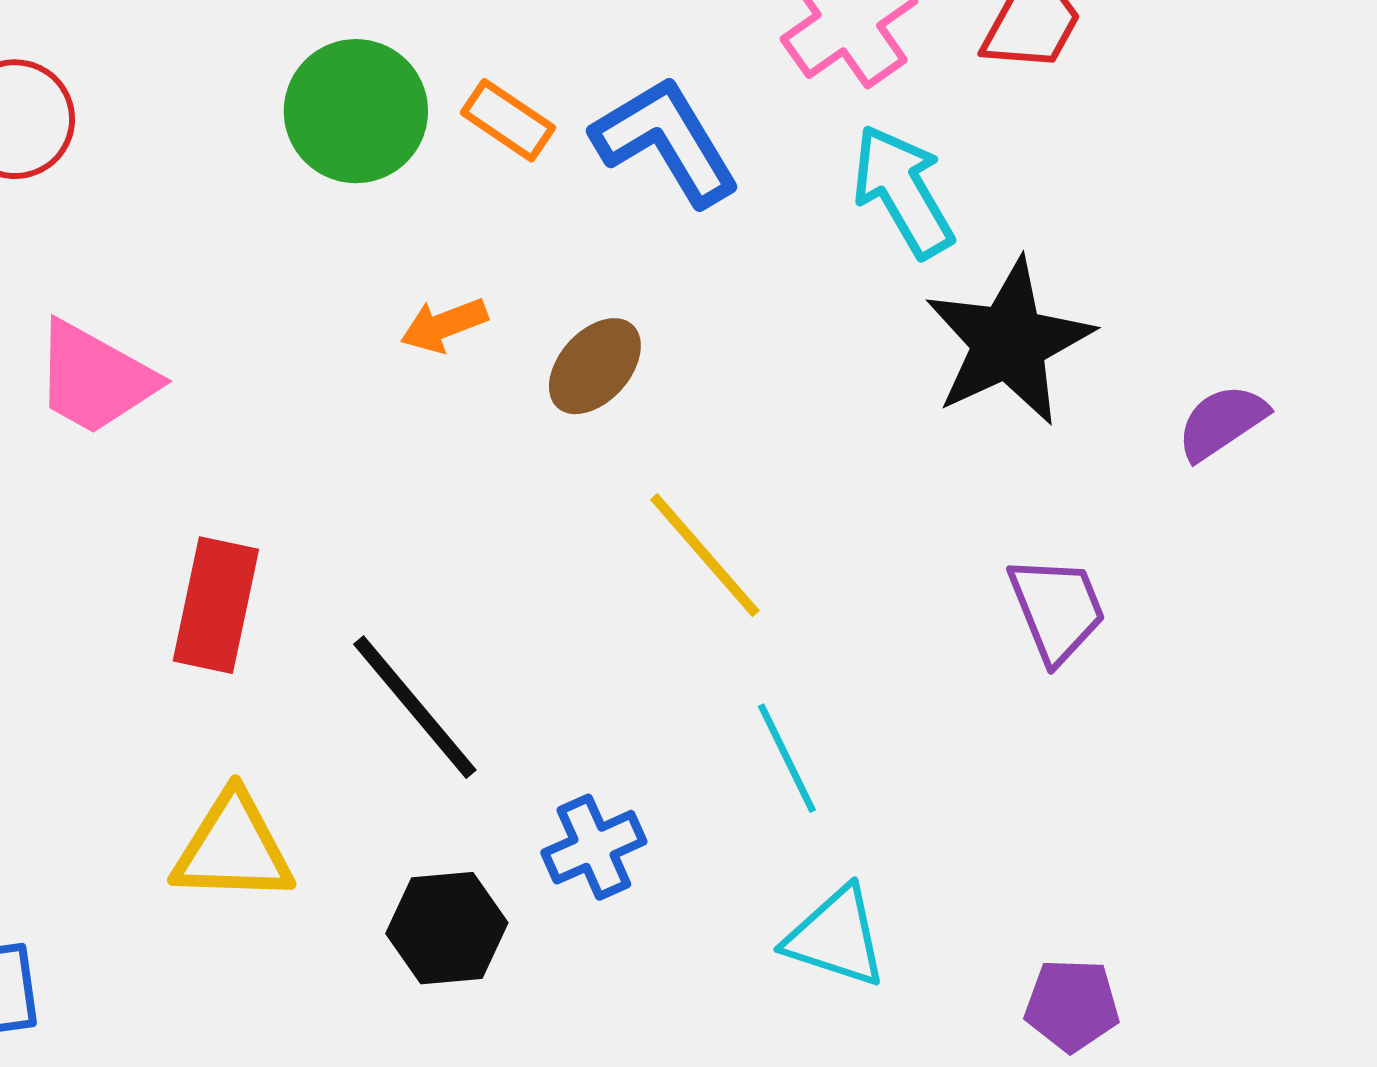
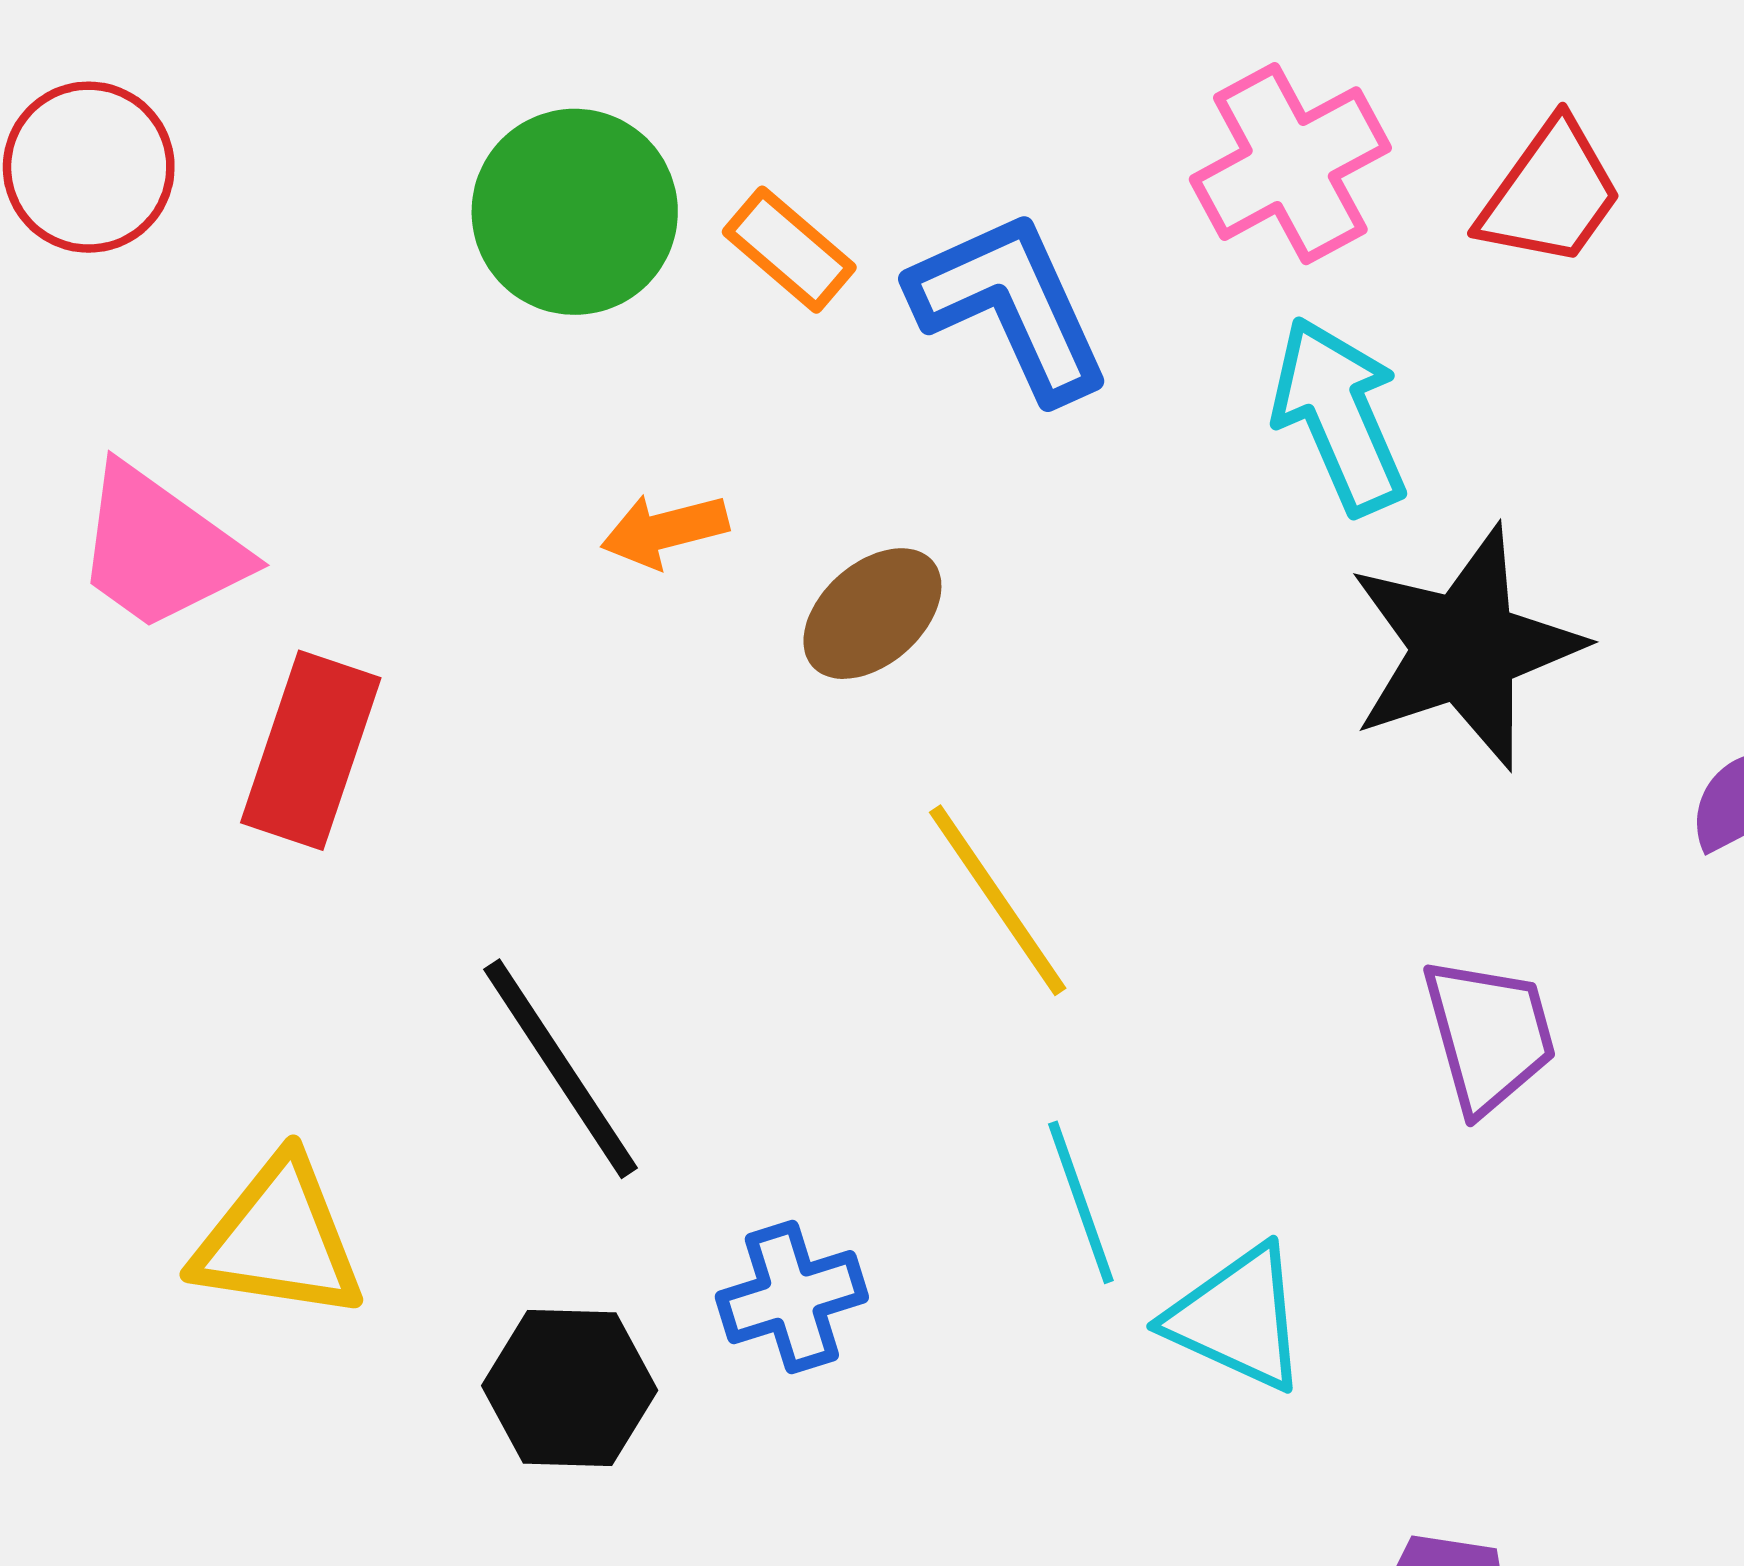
red rectangle: (216, 605) -> (311, 750), moved
cyan triangle: (836, 937) -> (1237, 1318), moved

